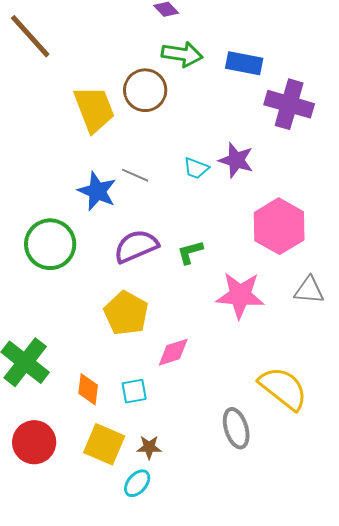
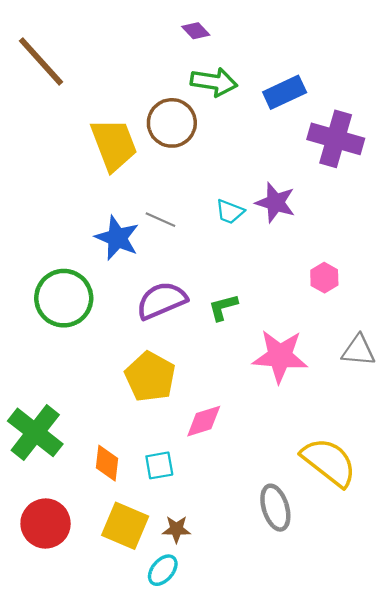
blue rectangle: (244, 63) -> (285, 92), turned -36
pink hexagon: (279, 226) -> (324, 278), size x0.5

